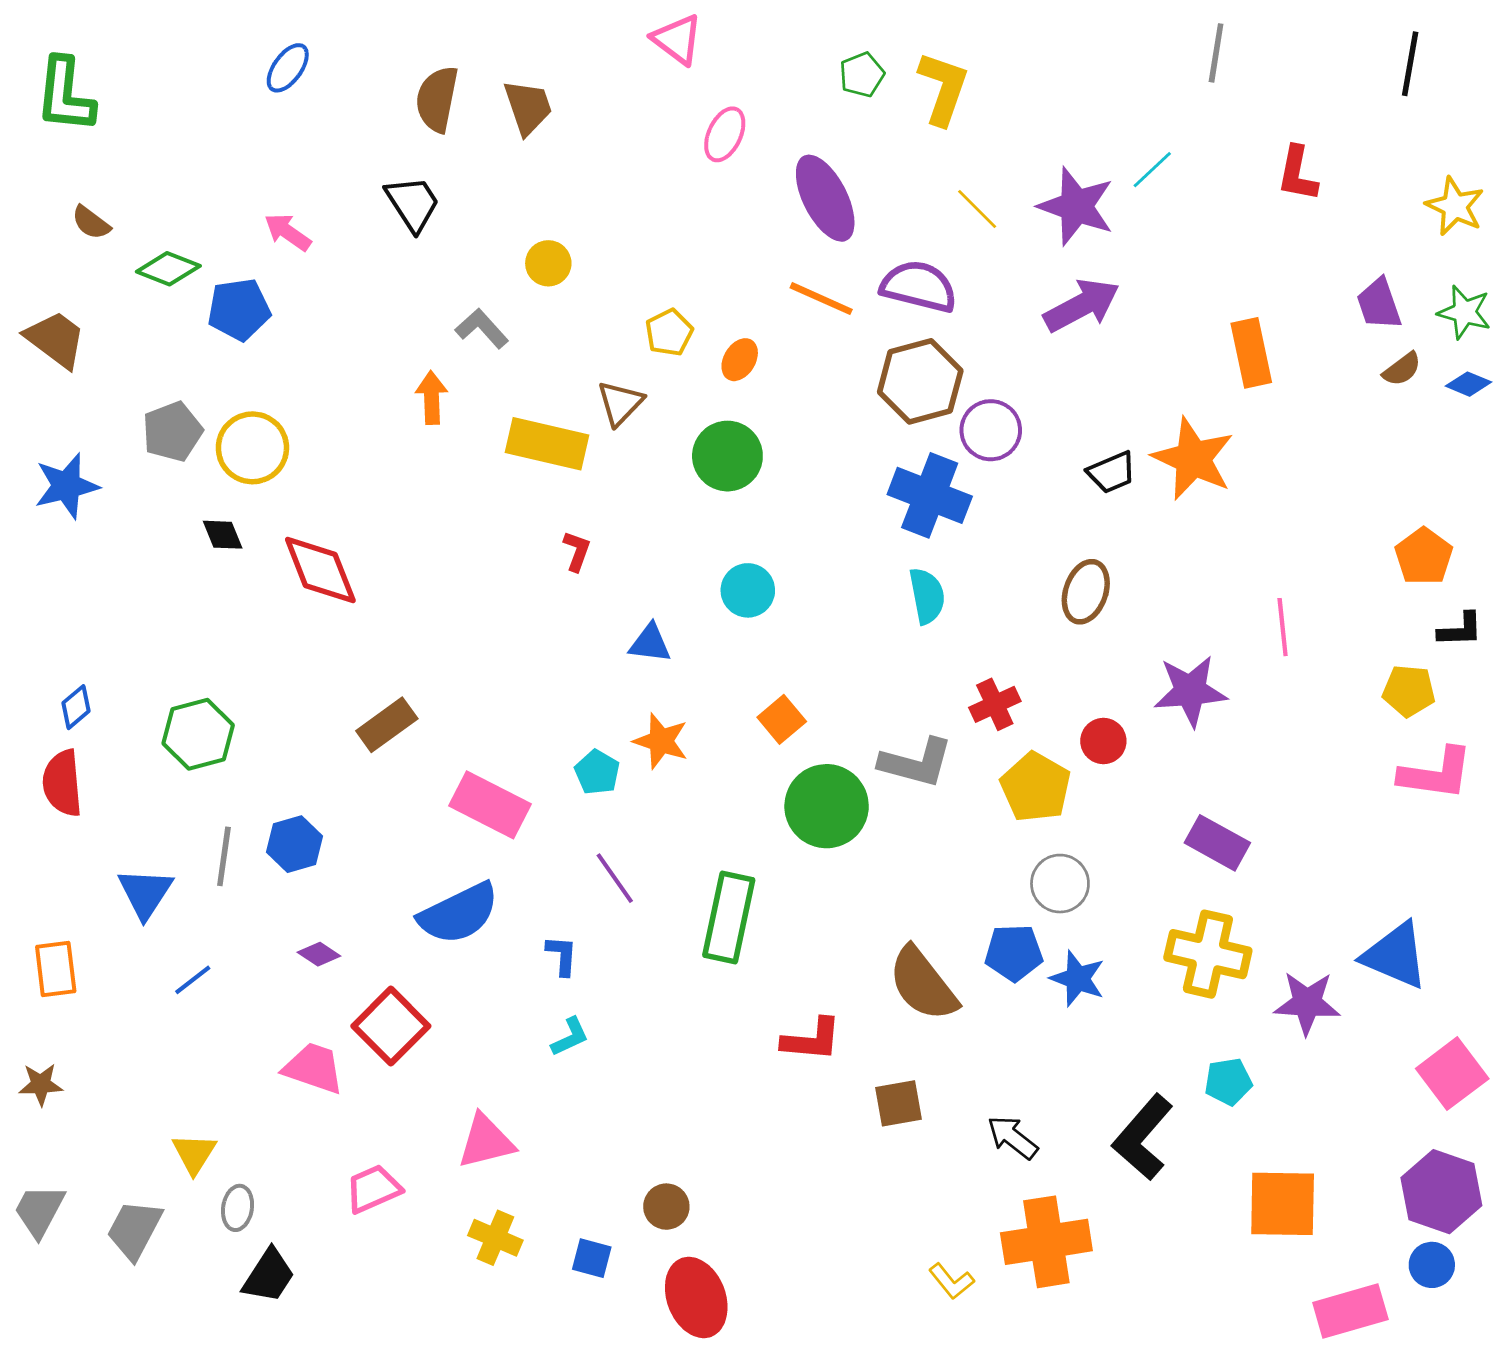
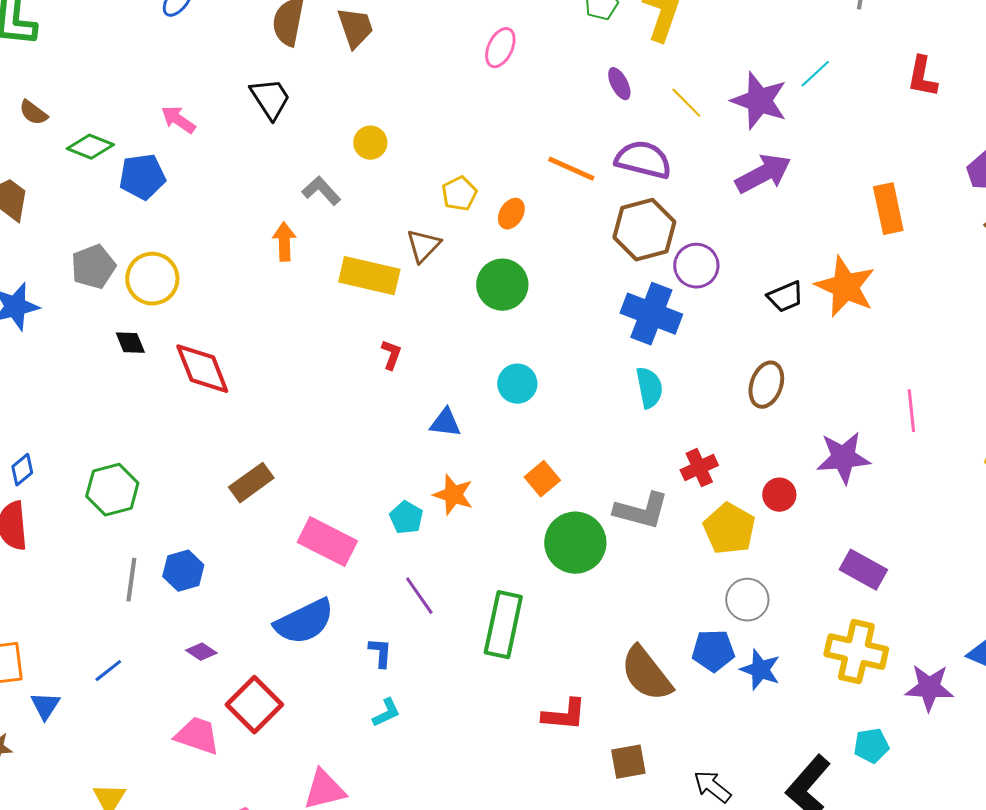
purple ellipse: (825, 198) -> (619, 84), moved, size x0.5
blue triangle: (145, 893) -> (45, 706), moved, size x0.7

